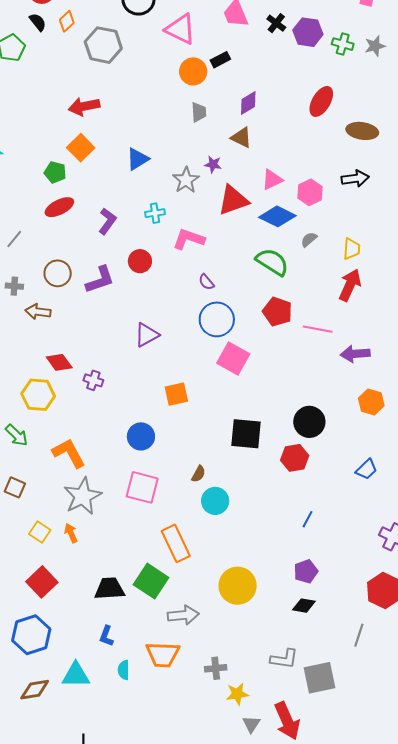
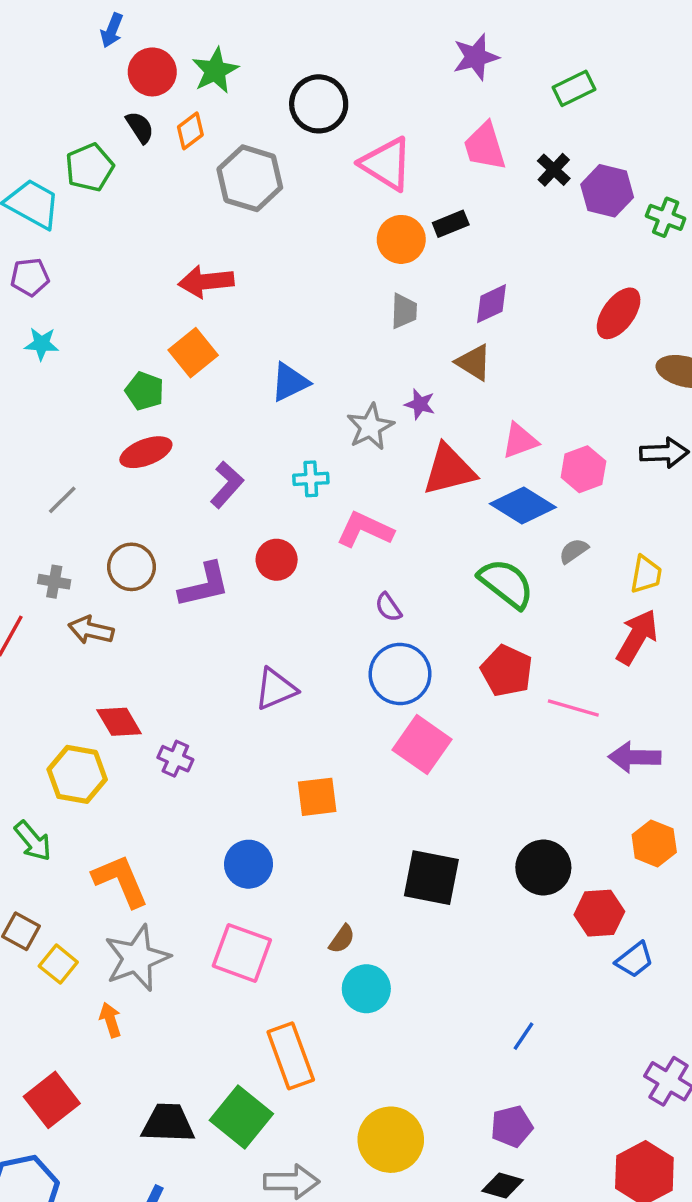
red hexagon: (295, 458) -> (599, 913), moved
yellow square: (40, 532) -> (58, 964), moved

